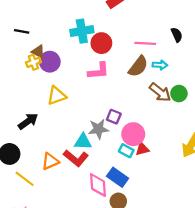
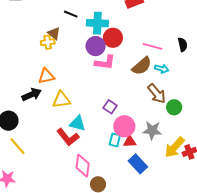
black line: (22, 31) -> (71, 14), moved
purple circle: (50, 62) -> (96, 46), moved
green circle: (179, 94) -> (174, 107), moved
yellow triangle: (57, 96) -> (61, 100), moved
gray star: (98, 129) -> (152, 130), moved
cyan rectangle: (126, 151) -> (115, 140), turned 64
orange triangle: (50, 161) -> (46, 76), moved
blue rectangle: (118, 177) -> (138, 164), moved

